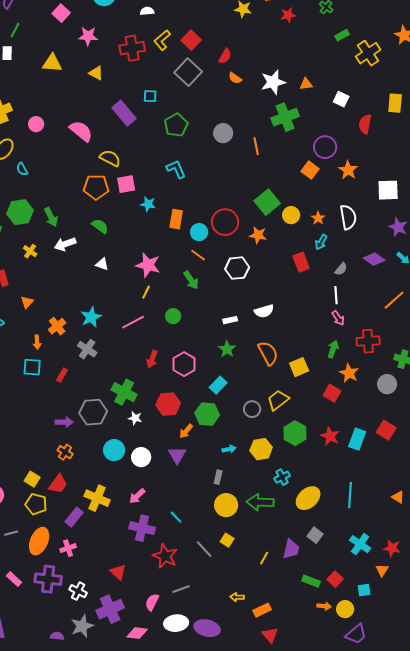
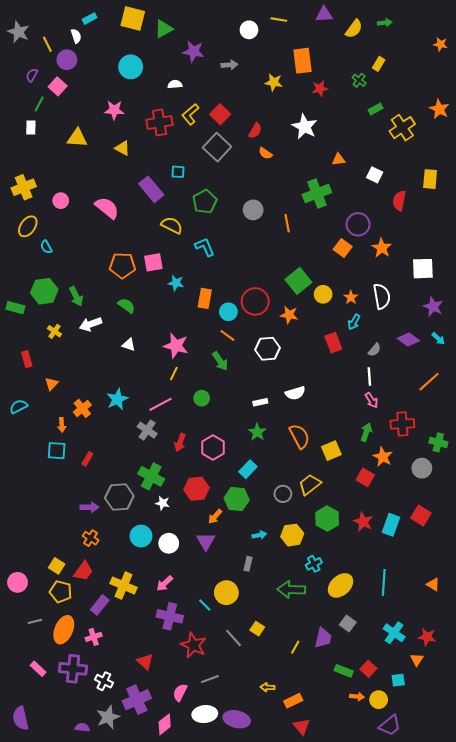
pink square: (61, 13) -> (58, 86), moved
white star: (273, 82) -> (305, 127), moved, turned -30
yellow semicircle: (110, 158) -> (172, 225), moved
gray cross: (87, 349) -> (147, 430), moved
yellow circle: (226, 505) -> (226, 593), moved
pink diamond: (137, 633) -> (165, 724), turned -45

